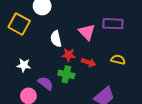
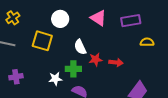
pink triangle: (87, 32) -> (98, 18), moved
yellow semicircle: (118, 60) -> (147, 42), moved
green cross: (66, 74) -> (73, 69), moved

